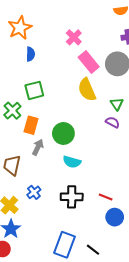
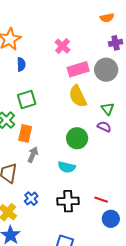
pink rectangle: (89, 62) -> (78, 69), turned -65
green circle: (63, 133) -> (77, 138), moved

